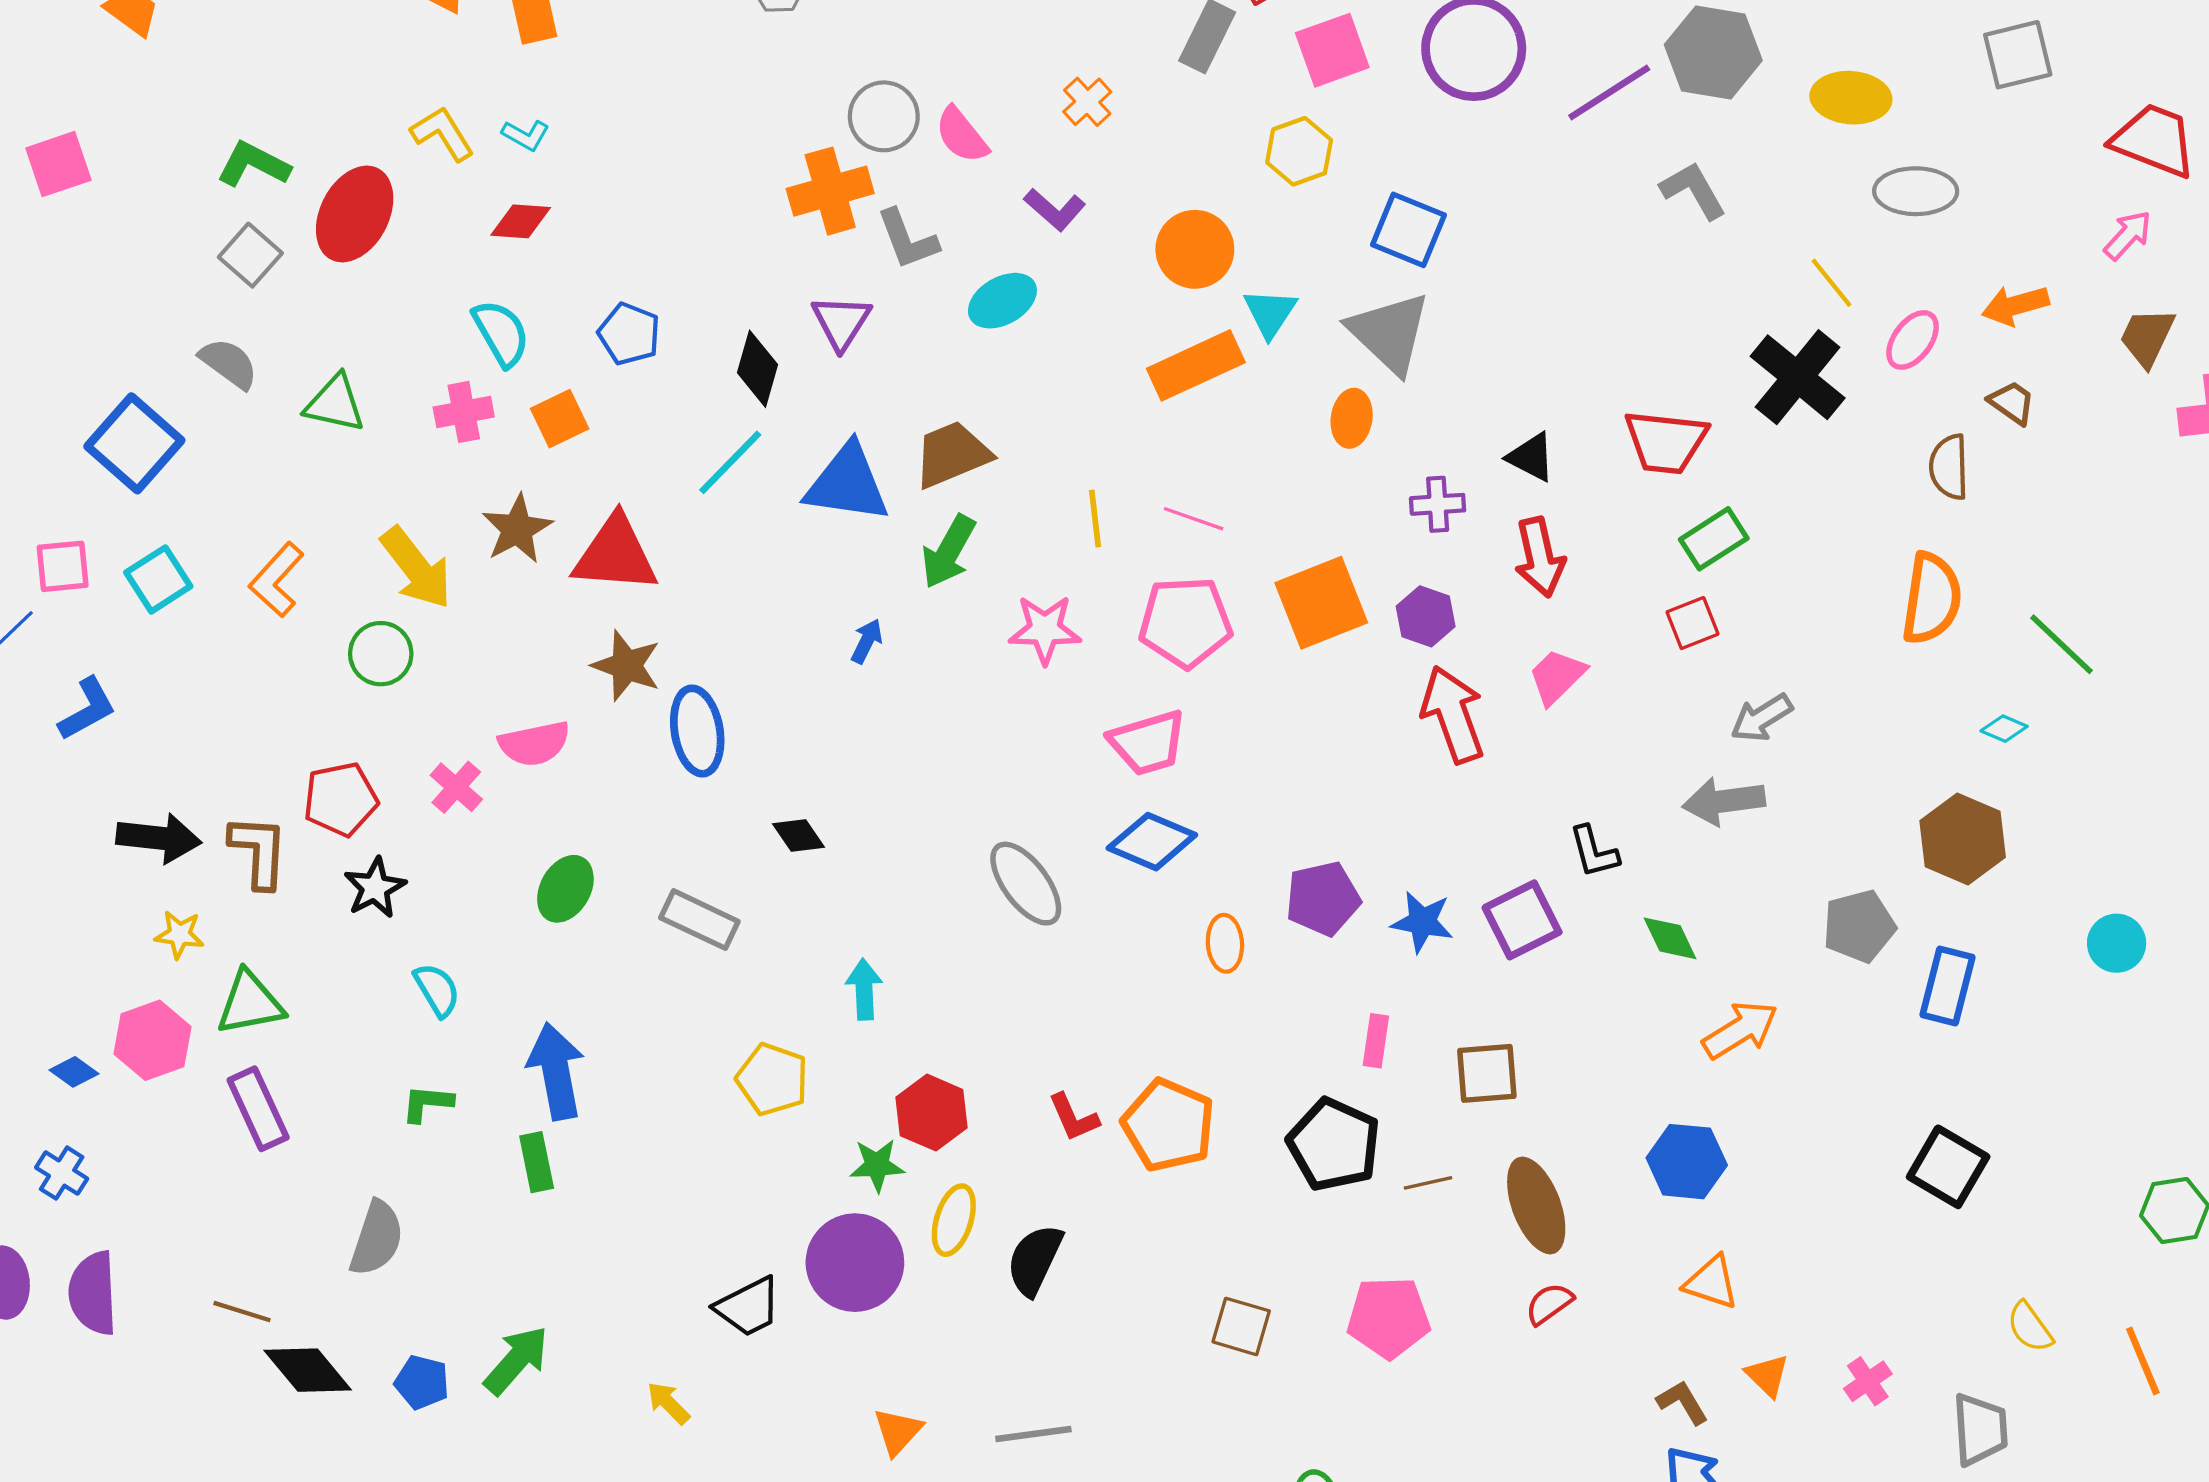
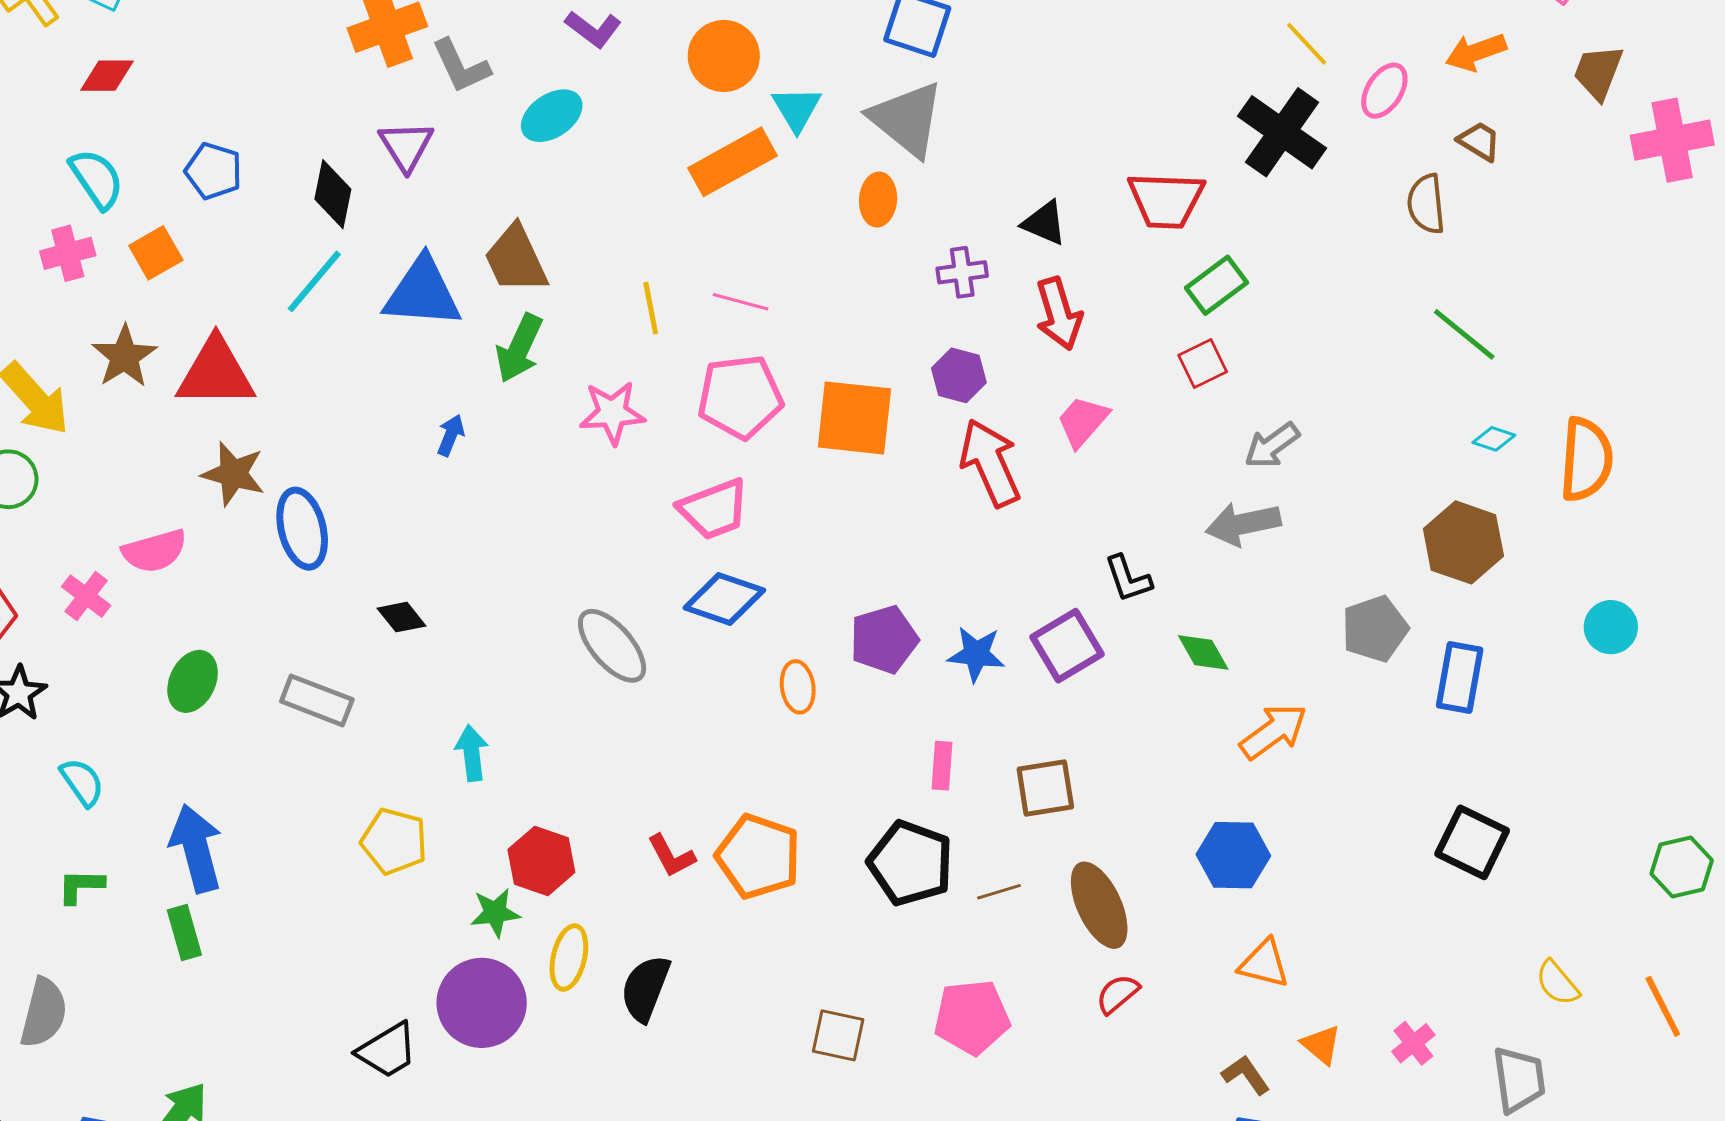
brown trapezoid: (952, 454) -> (516, 259), turned -88
orange semicircle: (1932, 598) -> (1586, 459), moved
orange square: (1321, 603) -> (854, 418), moved, turned 32
green line: (2061, 644) -> (1464, 334), moved

